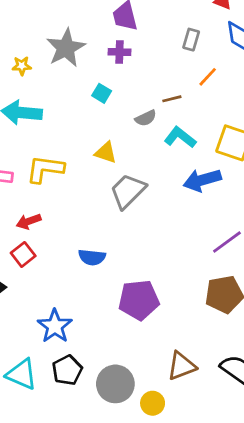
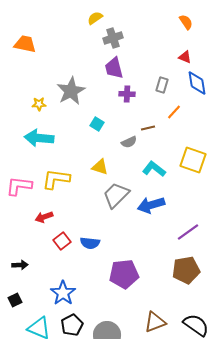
purple cross: (120, 52) -> (127, 94), moved
cyan L-shape: (180, 137) -> (154, 169), moved
blue arrow: (202, 180) -> (151, 205), moved
red square: (23, 254) -> (62, 241), moved

